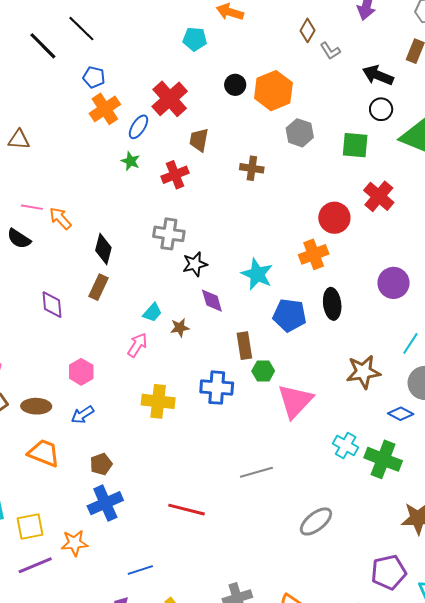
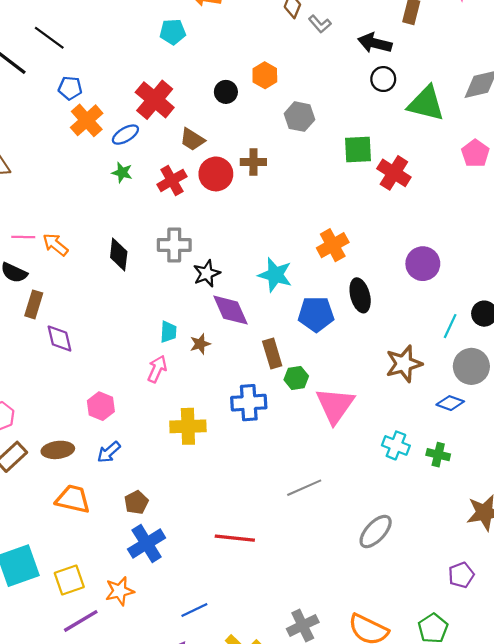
black circle: (235, 85) -> (226, 92), moved
orange hexagon: (273, 91) -> (265, 75), size x0.6
blue ellipse: (138, 127) -> (125, 135), turned 35
brown trapezoid: (199, 140) -> (192, 140), turned -60
green square: (355, 145) -> (358, 149), moved
red circle: (334, 218) -> (216, 174), moved
black diamond: (103, 249) -> (119, 255), moved
brown rectangle: (99, 287) -> (34, 304), moved
purple diamond: (212, 301) -> (231, 310), size x1.4
cyan trapezoid: (152, 313) -> (168, 332), turned -30
green cross: (383, 459) -> (438, 455), size x0.6
purple pentagon: (389, 572) -> (461, 575), size x0.7

